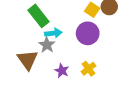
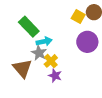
purple circle: (88, 33) -> (87, 42), moved
yellow cross: (89, 69) -> (51, 61), moved

